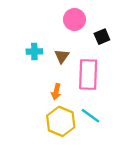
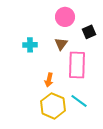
brown triangle: (62, 56) -> (61, 44), moved

